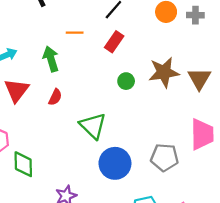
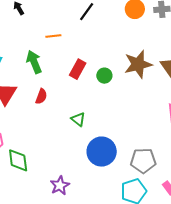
red rectangle: (114, 42) -> (78, 69), moved
green triangle: (93, 126) -> (78, 119), size x0.6
gray pentagon: (164, 157) -> (143, 161), moved

